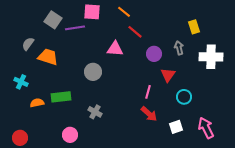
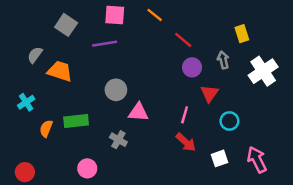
purple line: (75, 28) -> (105, 44), moved
red line: (135, 32) -> (183, 40), moved
pink triangle: (115, 49) -> (138, 112), moved
white cross: (211, 57) -> (263, 71), turned -35
cyan cross: (21, 82) -> (26, 102), turned 32
orange semicircle: (37, 103) -> (46, 128), turned -56

